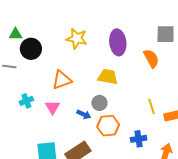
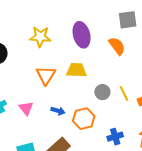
orange triangle: (62, 80) -> (46, 75), moved, turned -30
gray circle: (99, 103) -> (102, 92), moved
blue cross: (138, 139) -> (115, 137), moved

